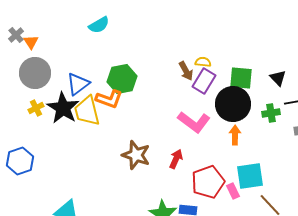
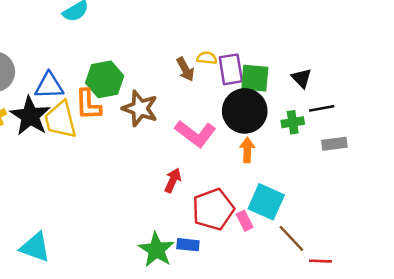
purple rectangle: (204, 81) -> (231, 69), moved, turned -40
blue triangle: (78, 84) -> (49, 86), turned 35
orange L-shape: (109, 99) -> (88, 105), turned 68
brown star: (136, 155) -> (140, 108), moved
cyan square: (250, 176) -> (266, 202), turned 32

